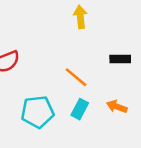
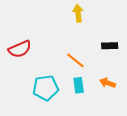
cyan rectangle: (80, 109) -> (79, 85), turned -35

